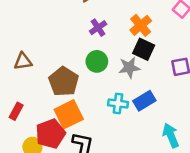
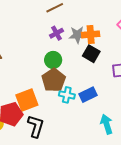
orange cross: (141, 25) -> (91, 34), turned 30
gray star: (129, 68) -> (77, 35), moved
brown pentagon: (64, 82) -> (54, 80), moved

